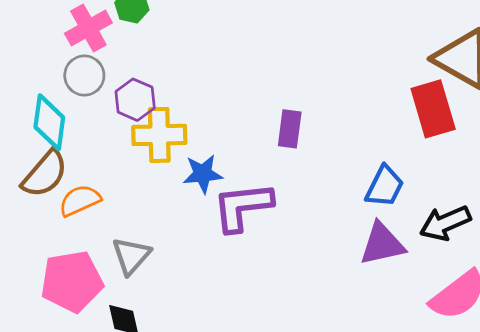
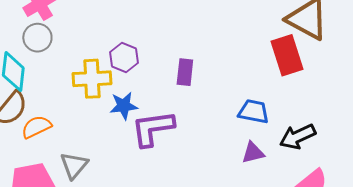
purple hexagon: (135, 100) -> (124, 58), moved
blue trapezoid: (385, 186) -> (254, 111), turned -104
purple triangle: (382, 244) -> (253, 153), size x0.7

